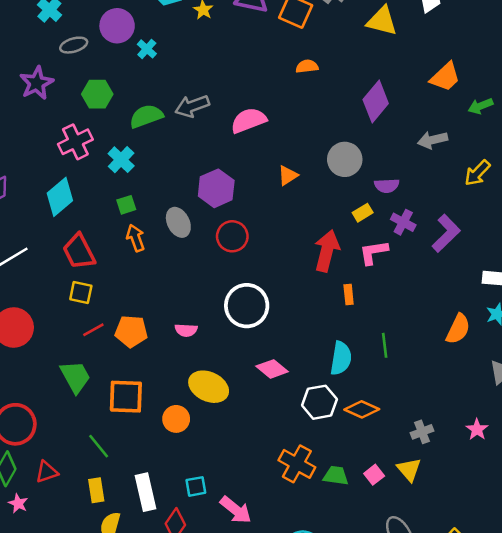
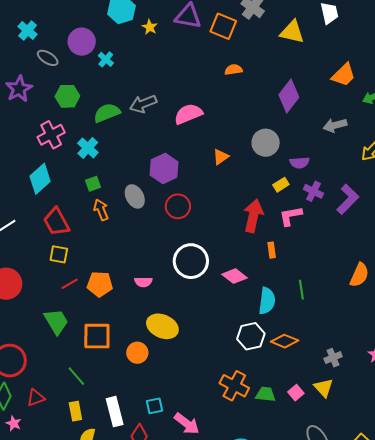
gray ellipse: (74, 45) -> (48, 58), turned 50
pink diamond: (272, 369) -> (234, 276), moved

